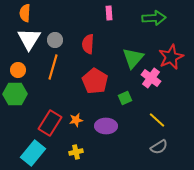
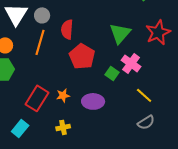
red semicircle: (88, 44) -> (67, 29), moved
pink cross: (151, 78) -> (131, 63), moved
green square: (125, 98) -> (112, 73), turned -32
cyan rectangle: (33, 153) -> (20, 128), size x0.7

